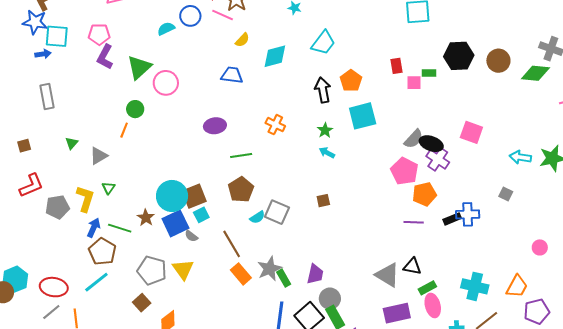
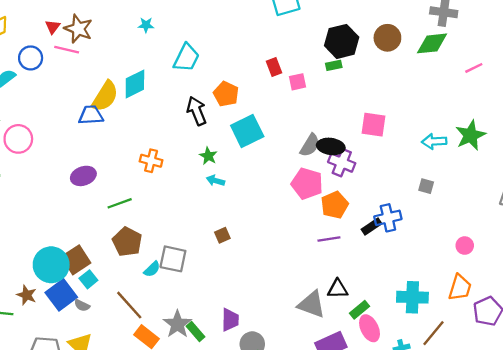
yellow semicircle: (242, 40) -> (105, 96), moved, size x1.8
green rectangle: (429, 73) -> (334, 65), moved
pink circle: (540, 247) -> (465, 246), moved

